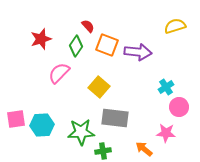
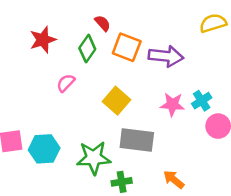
pink semicircle: (59, 73) -> (66, 83), size x0.7
pink star: (166, 133) -> (172, 104), moved

